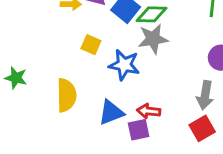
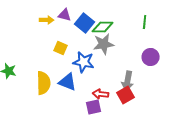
gray arrow: (205, 95) -> (128, 81), moved
blue triangle: (111, 112) -> (68, 82), moved, turned 42
red square: (202, 128) -> (126, 95), moved

